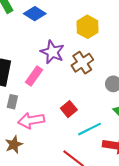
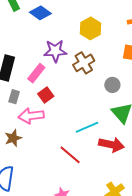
purple star: (52, 52) -> (55, 51), turned -30
red square: (69, 109) -> (46, 95), moved

